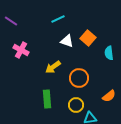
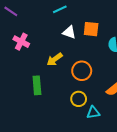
orange square: (88, 38) -> (91, 29), turned -35
green rectangle: (47, 99) -> (37, 85), moved

